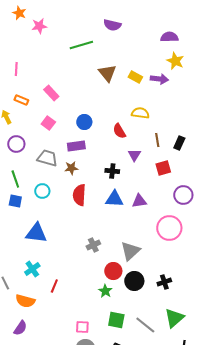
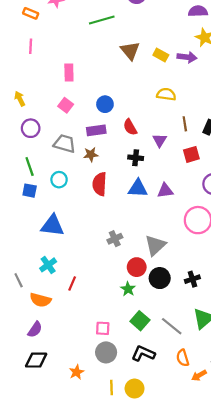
pink rectangle: (51, 93) -> (69, 72), turned 42
orange rectangle: (21, 100) -> (31, 13), moved
red semicircle: (119, 131) -> (130, 127), moved
green square: (116, 320) -> (140, 321), turned 30

